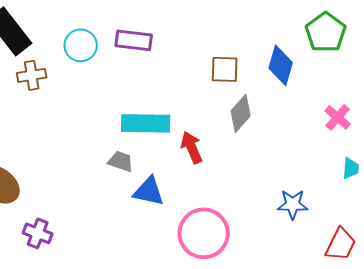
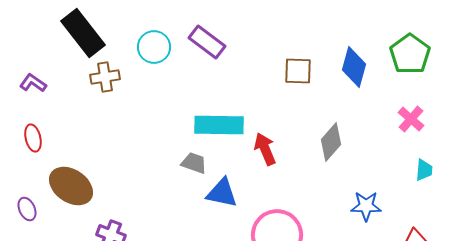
green pentagon: (326, 32) -> (410, 54), moved
purple rectangle: (134, 40) -> (207, 42), turned 30
gray diamond: (241, 113) -> (331, 142), moved

